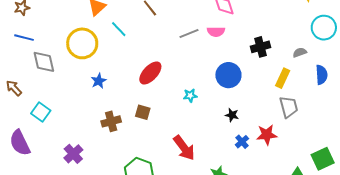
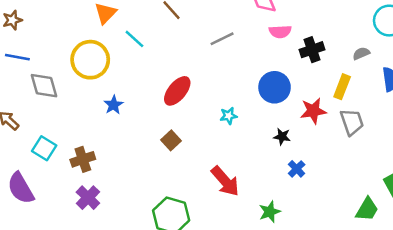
pink semicircle: (216, 32) -> (280, 32), moved
brown square: (143, 112) -> (171, 140), turned 35
brown cross: (111, 121) -> (83, 159), moved
red star: (267, 135) -> (313, 111), moved

